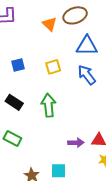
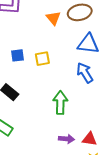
yellow square: (53, 67) -> (42, 59), moved
green arrow: (48, 105) -> (60, 103), moved

